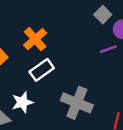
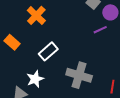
orange cross: (35, 39) -> (36, 15), moved

